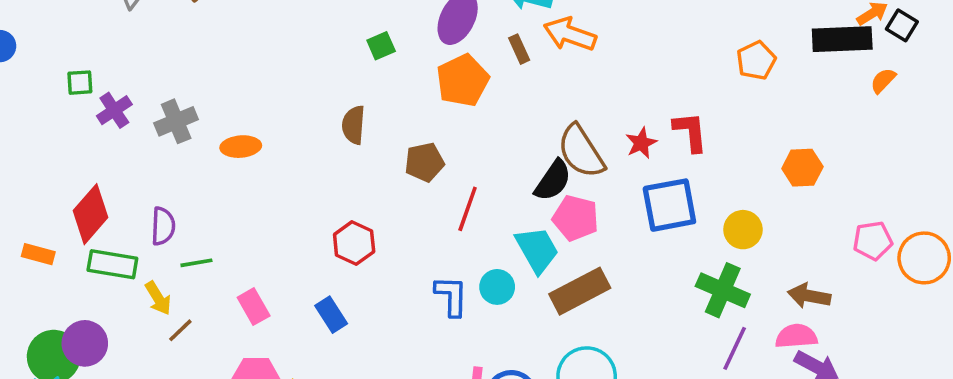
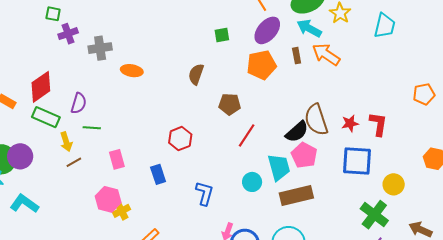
blue L-shape: (451, 296) -> (205, 193), moved

